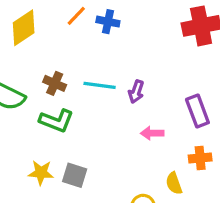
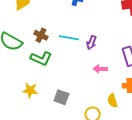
gray square: (75, 175) -> (61, 97), moved

